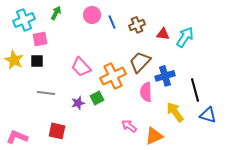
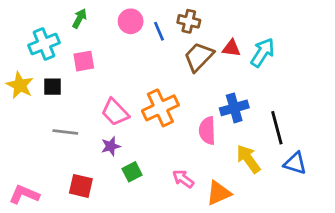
cyan cross: (24, 20) -> (44, 44), moved
brown cross: (137, 25) -> (189, 21), moved, turned 35
pink square: (40, 39) -> (84, 61), moved
brown trapezoid: (140, 62) -> (199, 57), moved
pink trapezoid: (81, 67) -> (115, 112), moved
green square: (97, 98) -> (132, 172), moved

